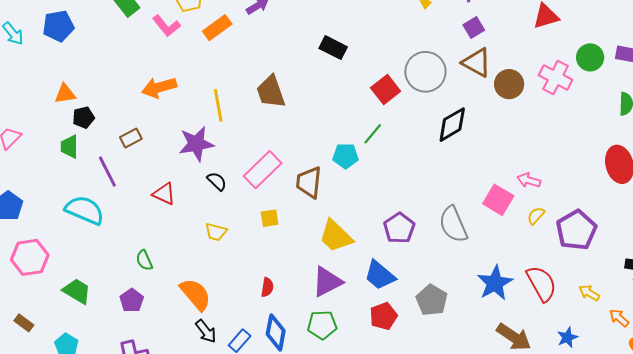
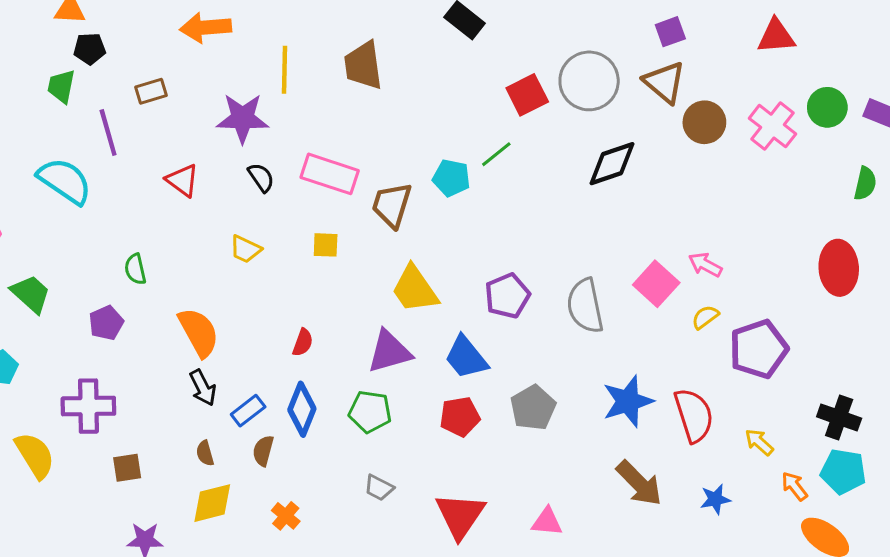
pink rectangle: (263, 170) -> (330, 174), turned 51

